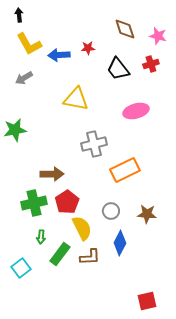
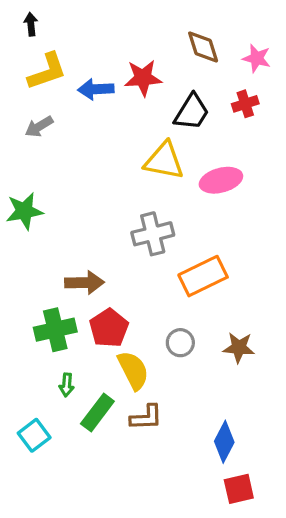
yellow L-shape: (29, 44) -> (47, 71), turned -80
red star: (88, 48) -> (143, 78), size x1.6
black trapezoid: (118, 69) -> (192, 112), turned -110
yellow triangle: (76, 99) -> (164, 161), moved
blue diamond: (120, 243) -> (224, 442), moved

